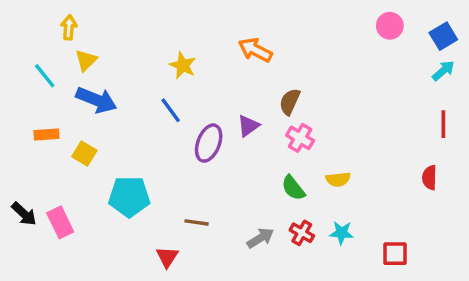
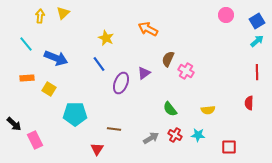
yellow triangle: (86, 60) -> (63, 13), moved
pink cross: (300, 138) -> (186, 71), moved
yellow semicircle: (338, 179) -> (208, 110), moved
pink rectangle: (60, 222) -> (35, 140), moved

